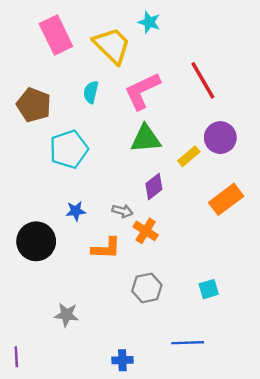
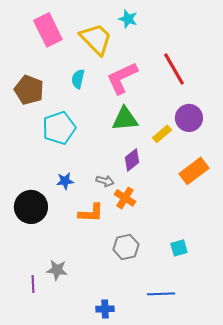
purple line: (16, 357) -> (33, 284), moved

